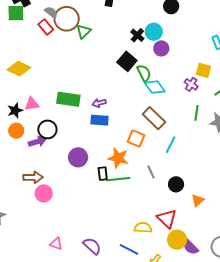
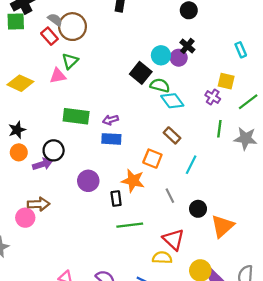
green triangle: (84, 31) -> (70, 61), moved
cyan circle: (154, 32) -> (161, 55), moved
black cross: (137, 35) -> (187, 46), moved
green semicircle: (144, 73) -> (160, 85), turned -48
pink triangle: (32, 104) -> (58, 76), moved
brown rectangle: (154, 118) -> (172, 135), size x0.7
green line: (118, 179) -> (130, 225), moved
pink circle: (44, 193) -> (25, 218), moved
orange triangle: (198, 200) -> (222, 226), size x1.6
red triangle: (167, 219) -> (173, 239), moved

